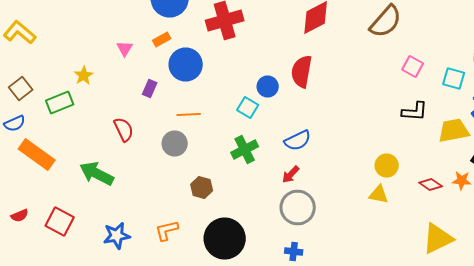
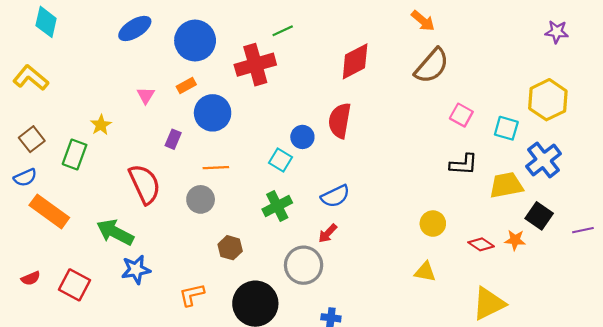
green rectangle: (60, 102) -> (75, 155), turned -48
red semicircle: (124, 130) -> (145, 184), size x1.5
yellow triangle: (379, 194) -> (425, 272), moved
gray circle: (298, 208) -> (304, 265), moved
blue star: (117, 236) -> (136, 270), moved

